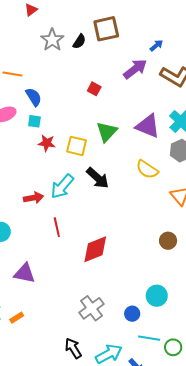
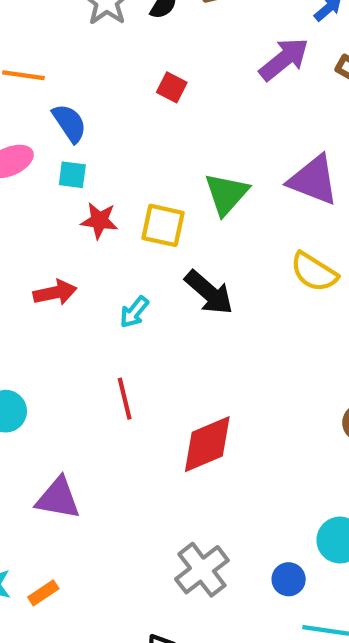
red square: (94, 89) -> (172, 87), moved
cyan arrow: (62, 186) -> (134, 312), size x0.6
red arrow: (33, 198) -> (55, 293), moved

